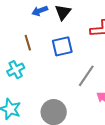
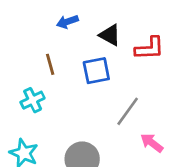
black triangle: (63, 12) -> (110, 35), moved, turned -42

